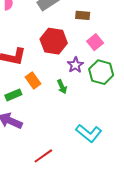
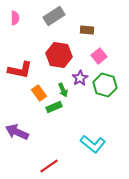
green arrow: (62, 87) -> (63, 90), moved
green rectangle: (13, 95) -> (54, 107), moved

